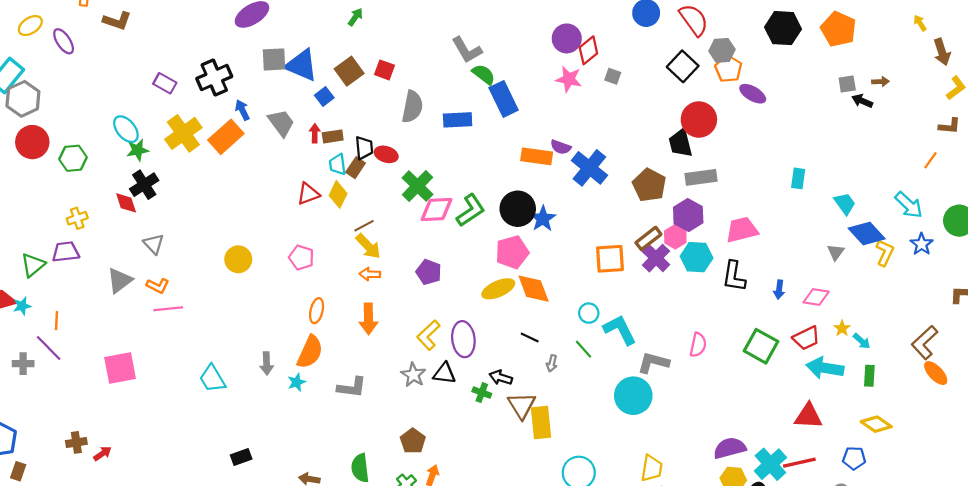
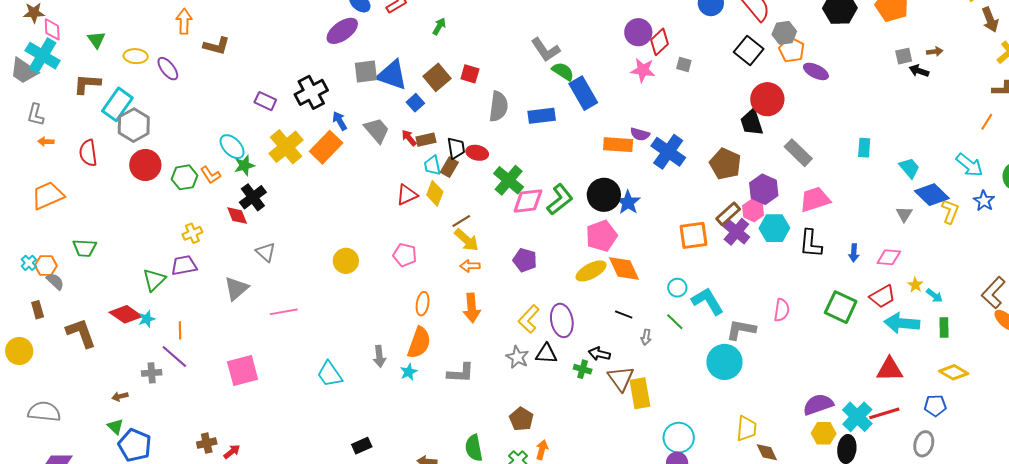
yellow ellipse: (30, 26) -> (136, 56), turned 40
red arrow: (315, 133) -> (409, 138), turned -36
gray rectangle: (701, 177) -> (798, 153), moved, turned 56
orange L-shape: (158, 286) -> (210, 175), moved, turned 35

